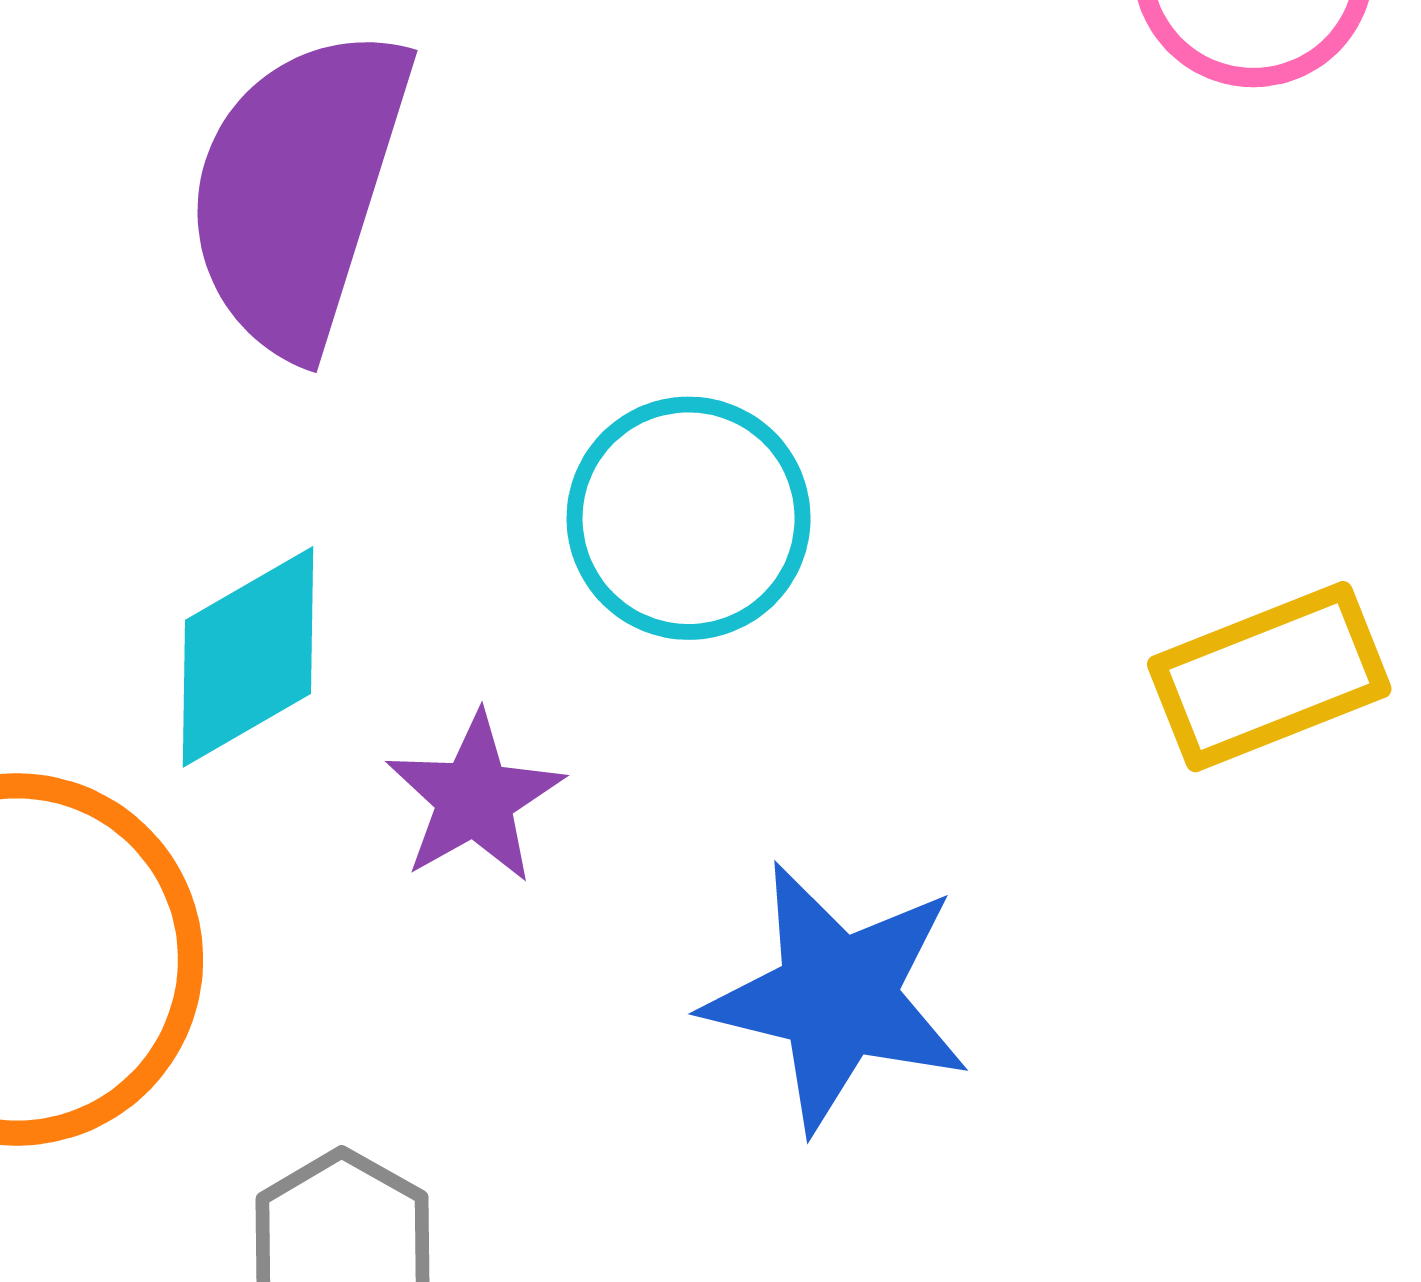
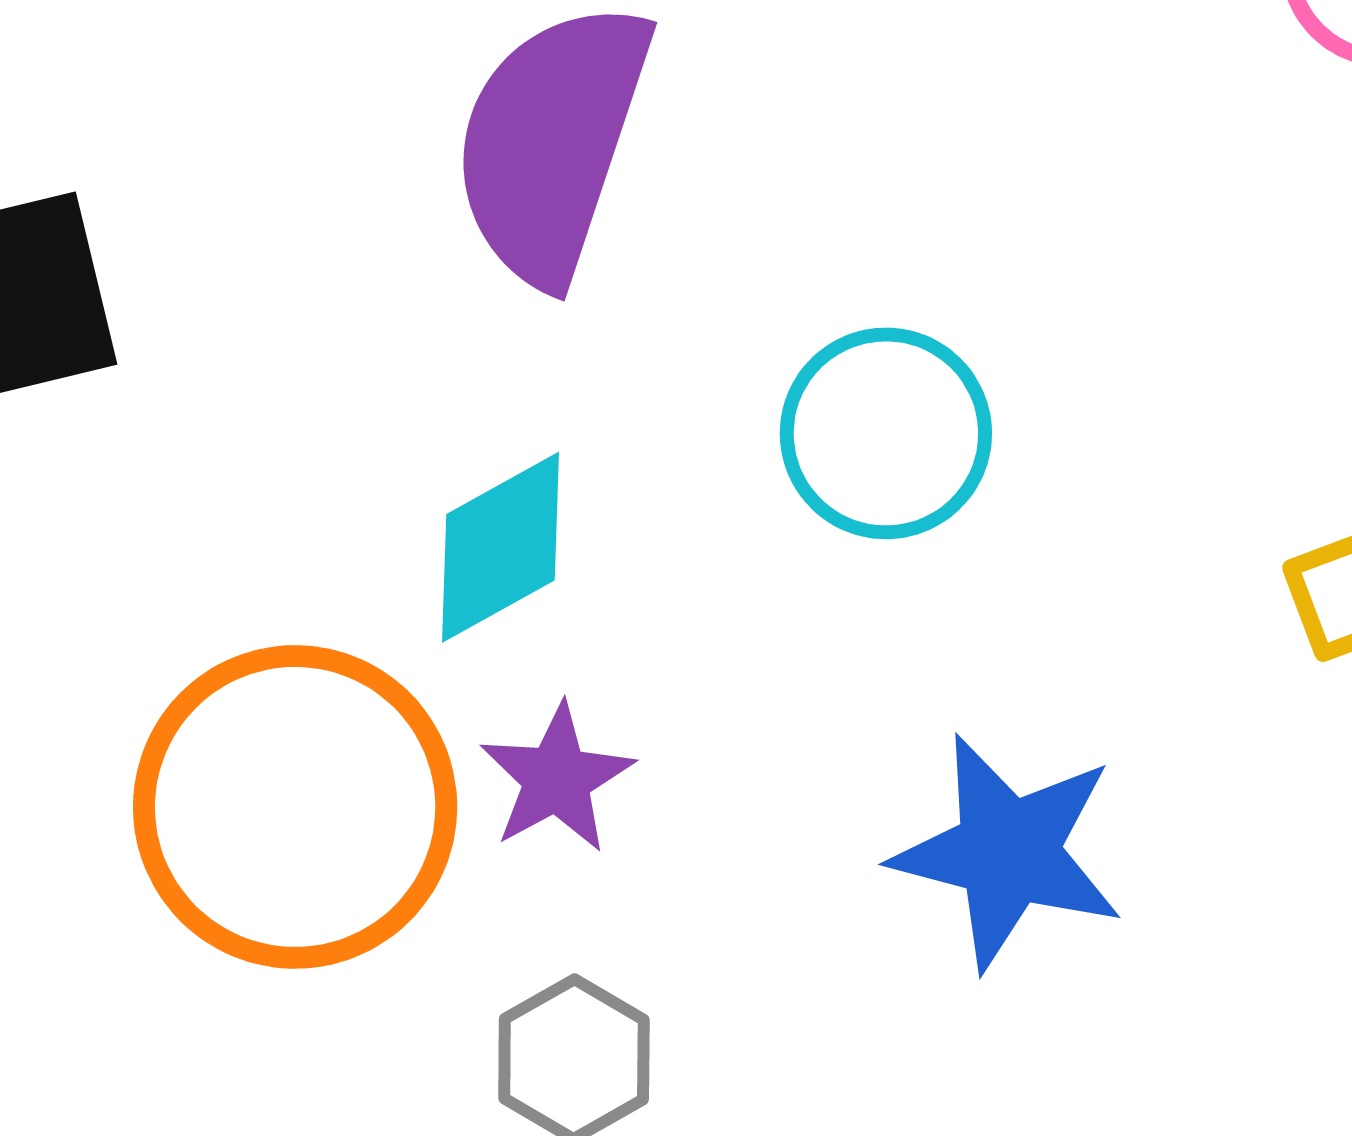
purple star: (475, 798) -> (557, 778), moved

